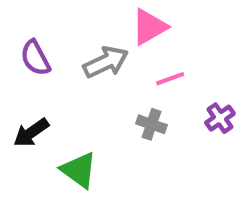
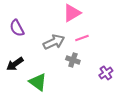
gray arrow: (106, 62) -> (54, 42), moved
purple cross: (220, 118) -> (106, 73), moved

